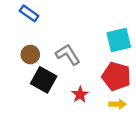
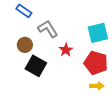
gray L-shape: (68, 55) -> (48, 29), moved
red star: (80, 95) -> (66, 50), moved

